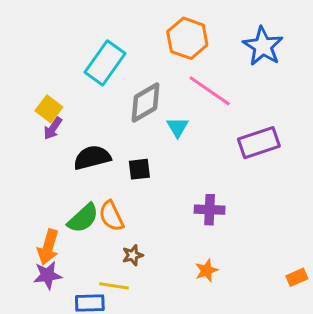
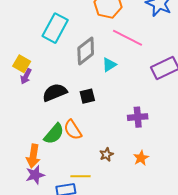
cyan triangle: (178, 127) -> (109, 65), turned 35
brown star: (133, 255) -> (106, 154), moved

